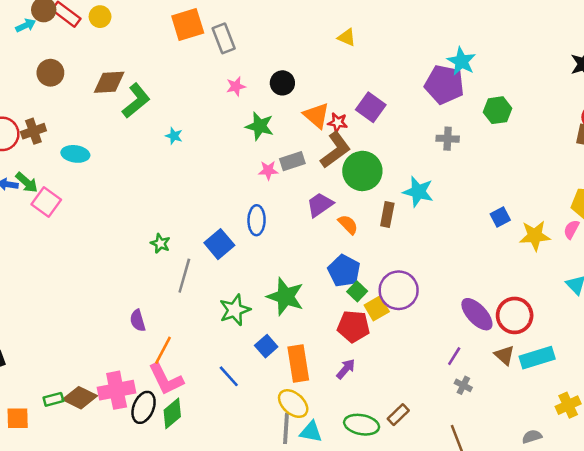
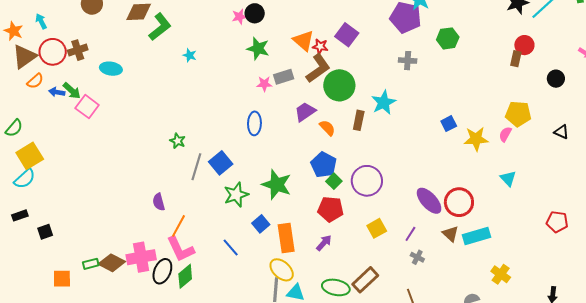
black circle: (282, 83) -> (255, 13), moved
cyan star: (418, 192) -> (384, 102), turned 30
blue square: (219, 244) -> (221, 163), moved
yellow square: (377, 308) -> (377, 228), moved
yellow cross: (568, 405) -> (501, 274), turned -30
brown rectangle: (398, 415) -> (365, 280), size x1.5

